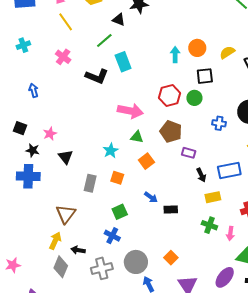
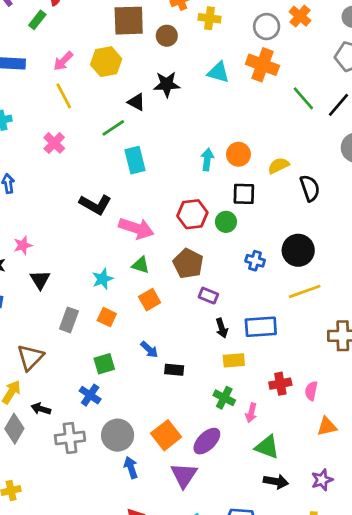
black L-shape: (97, 76) -> (95, 204), moved
orange square: (171, 258) -> (166, 435), size x1.5
purple ellipse: (225, 277) -> (207, 441), moved

